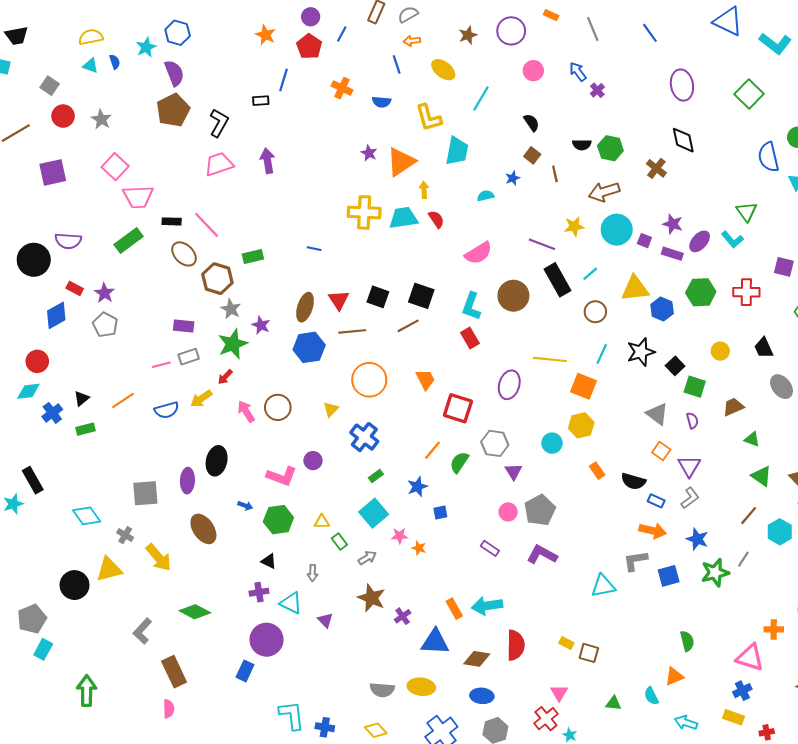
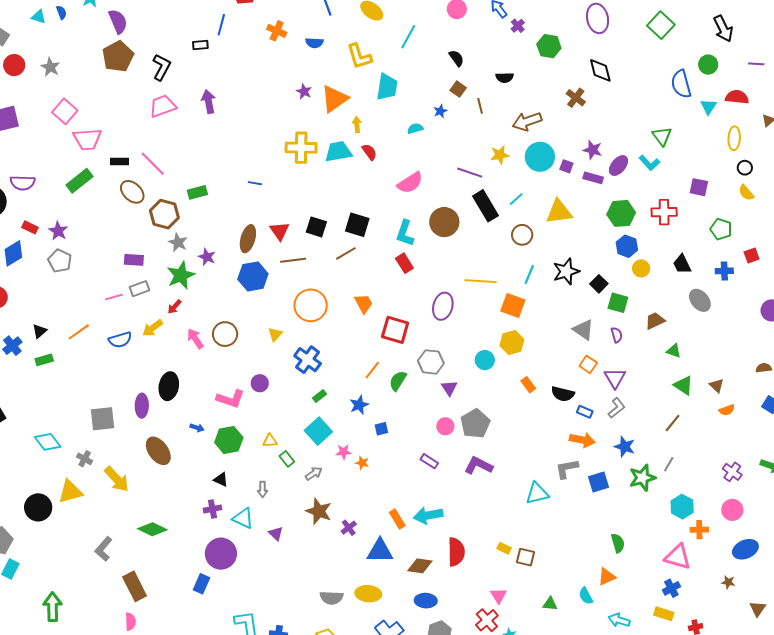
green hexagon: (610, 148) -> (549, 46), moved
blue hexagon: (662, 309) -> (627, 246), moved
cyan hexagon: (780, 532) -> (682, 507), moved

